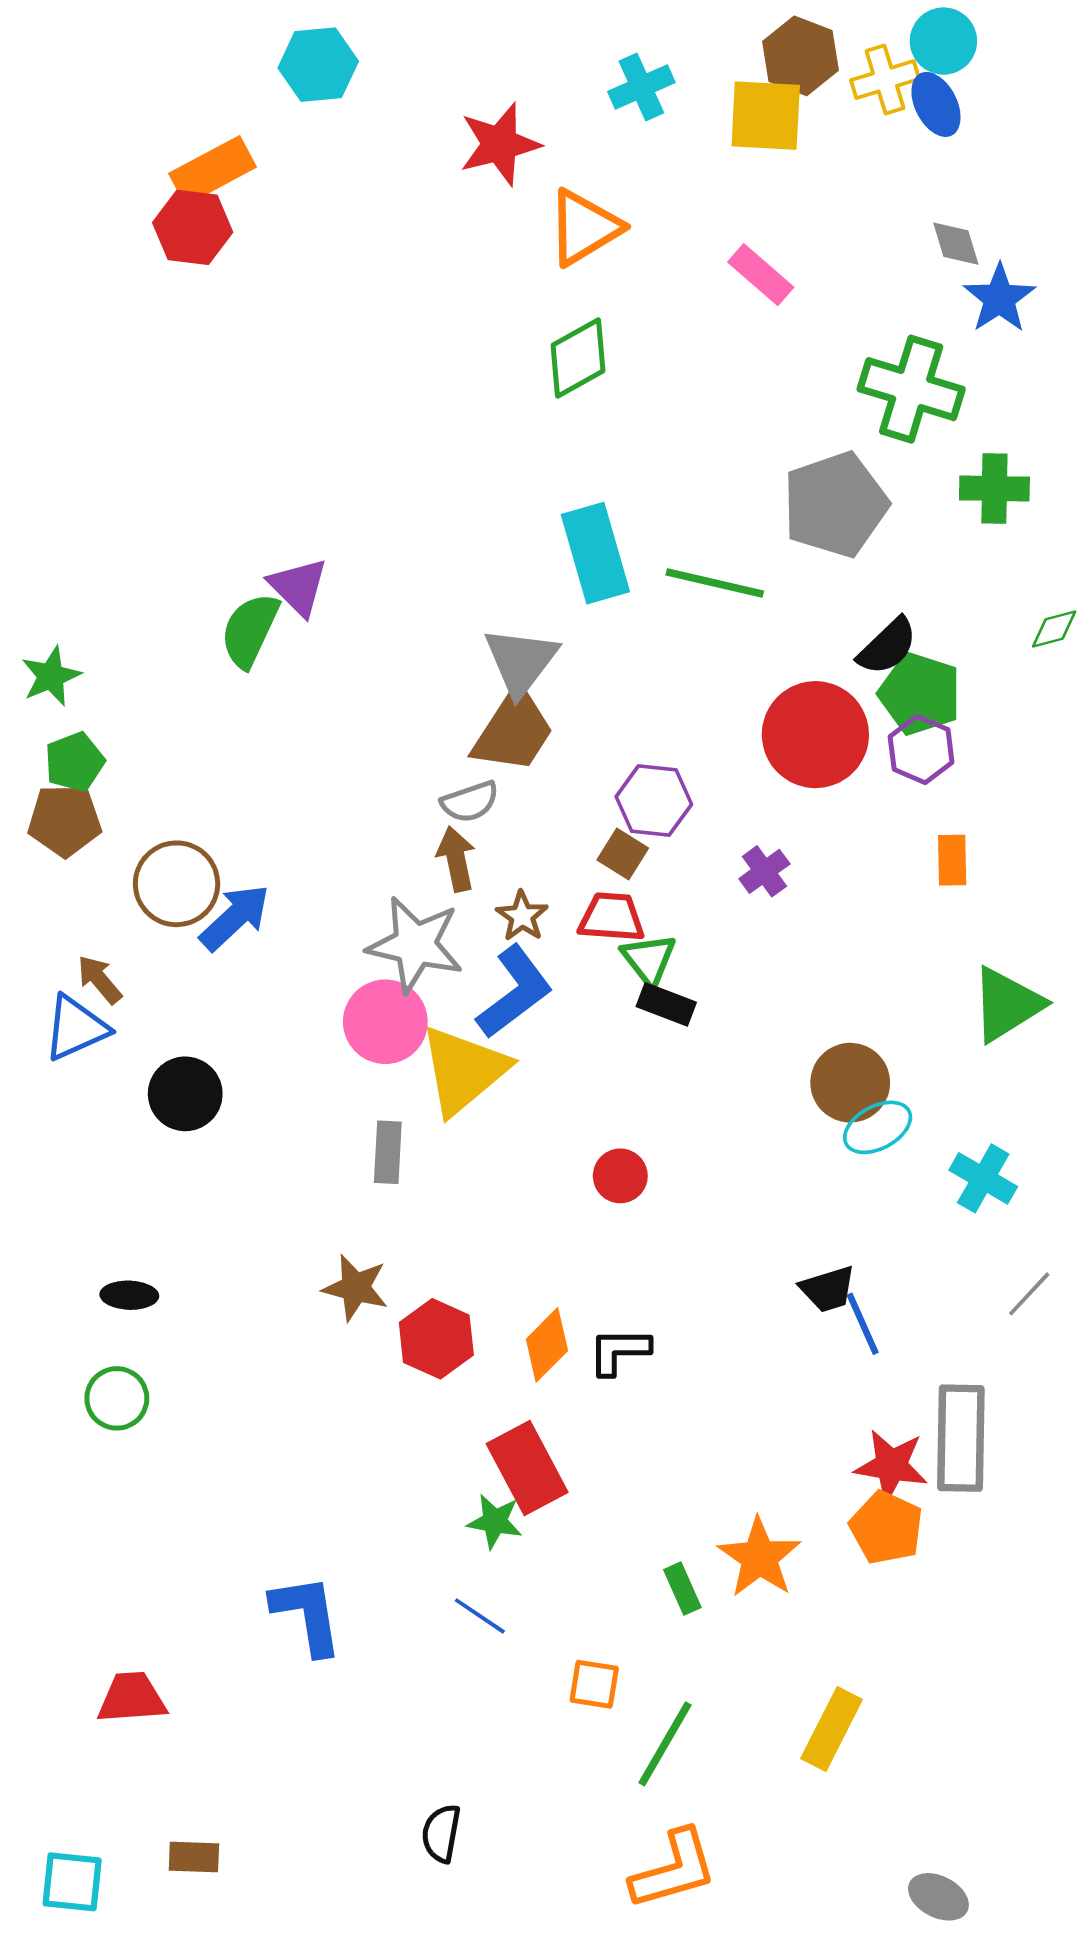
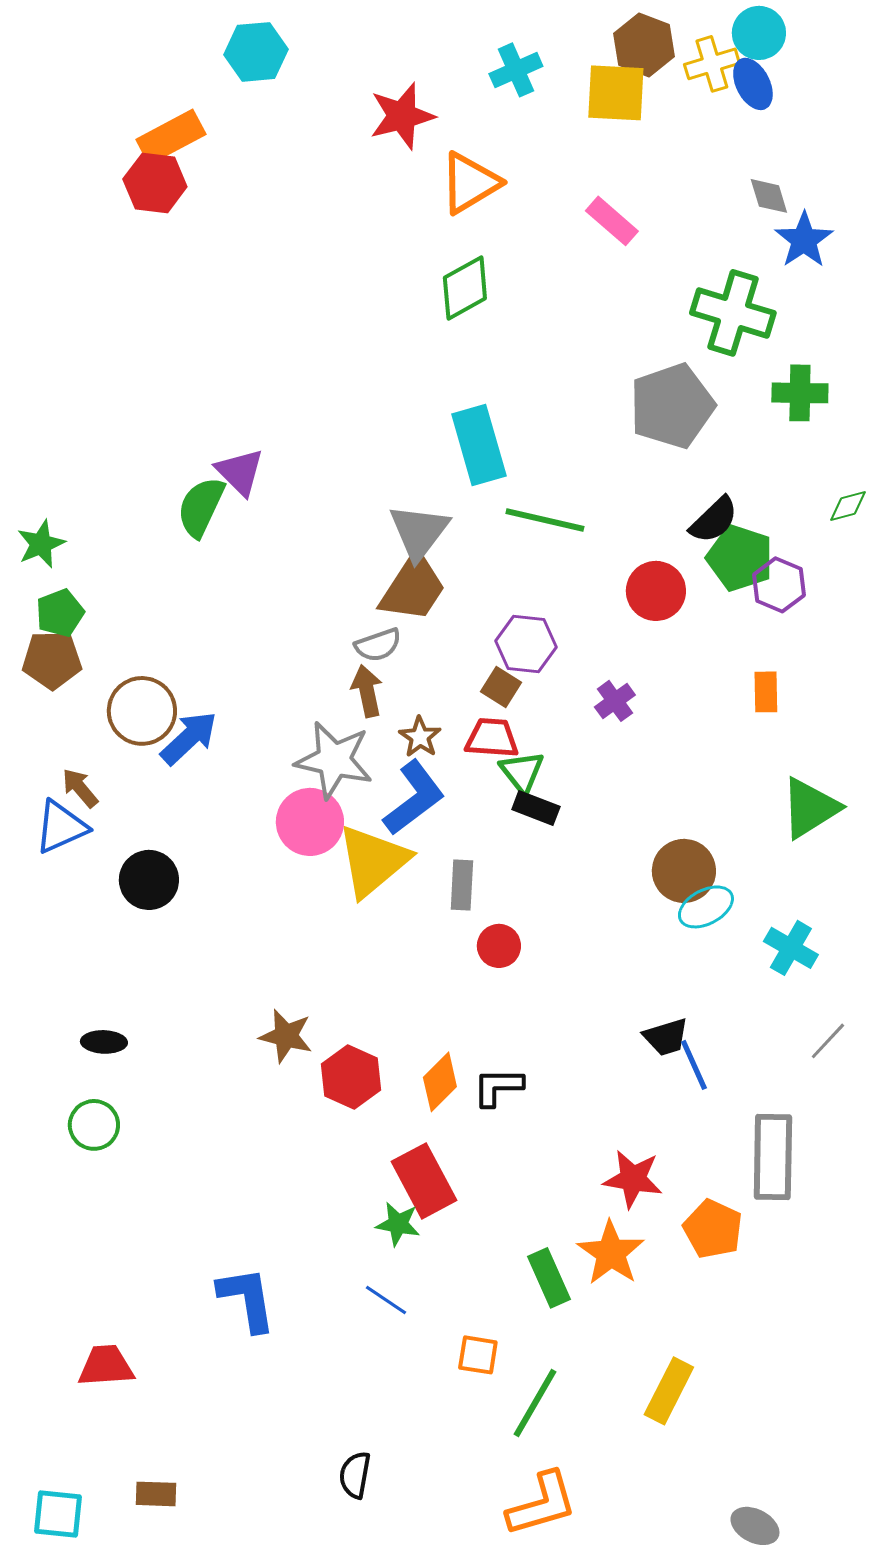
green line: (715, 583) -> (545, 520), moved
red circle: (815, 735) -> (656, 591), size x0.7
purple hexagon: (921, 750) -> (779, 585), moved
gray rectangle: (388, 1152) -> (462, 885), moved
red star: (891, 1466) -> (633, 1179), moved
green rectangle: (682, 1589) -> (549, 1278), size x1.4

